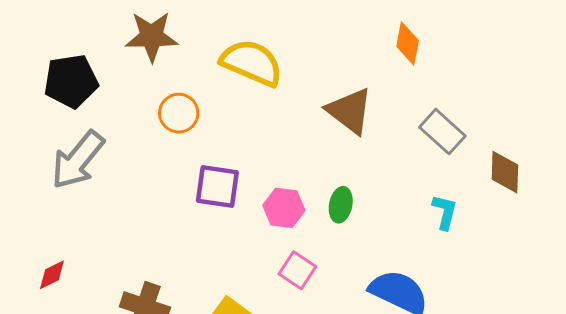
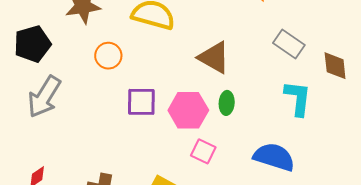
brown triangle: (350, 111) -> (214, 57), moved
pink hexagon: (284, 208) -> (188, 110), size x1.4
cyan L-shape: (445, 212) -> (298, 98), size x1.5

